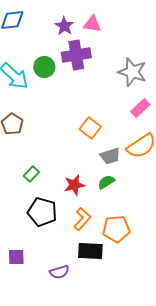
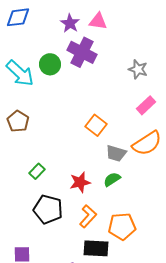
purple cross: (76, 55) -> (82, 52), turned 36
gray star: (132, 72) -> (138, 69), size x0.7
gray trapezoid: (110, 156) -> (116, 153), turned 35

